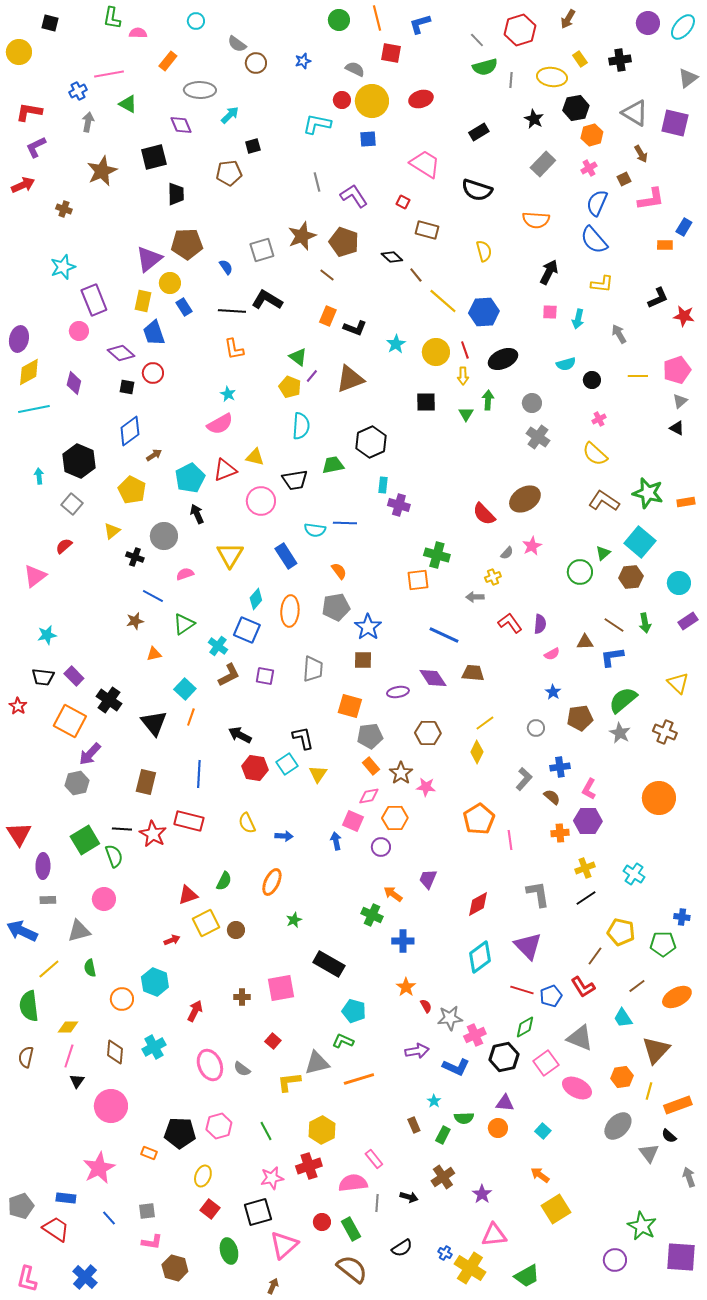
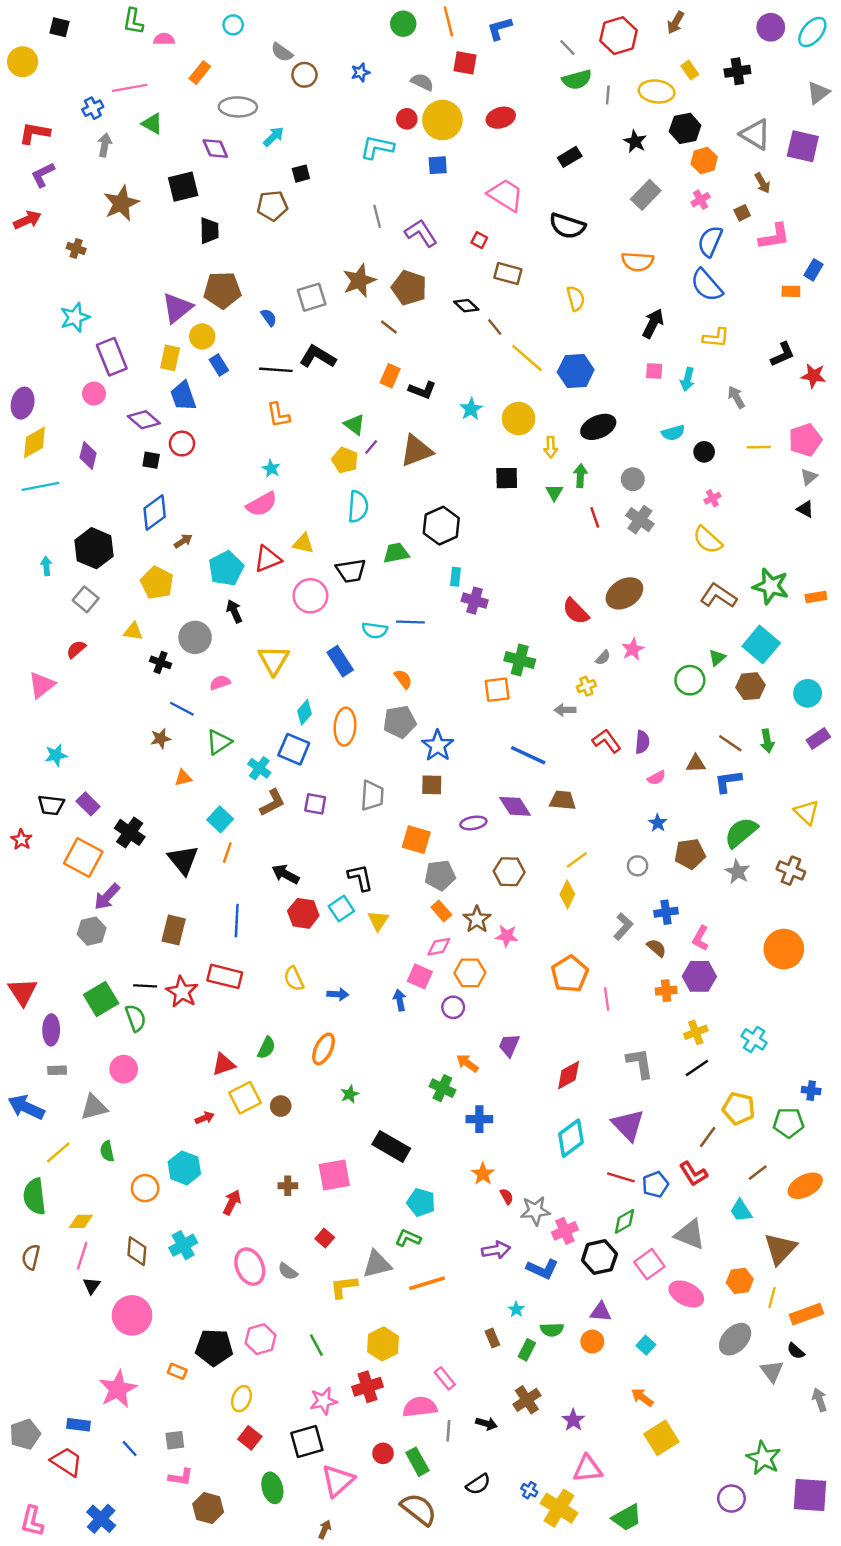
red line: (465, 350) -> (595, 517), moved
yellow triangle: (112, 531) -> (133, 631), turned 48

